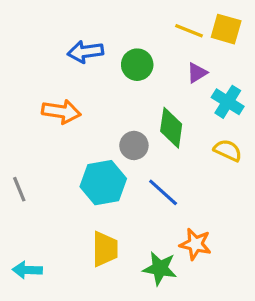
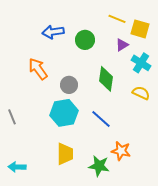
yellow square: (226, 29) -> (140, 29), moved
orange arrow: (61, 112) -> (38, 69), turned -135
gray circle: (134, 145) -> (69, 85), moved

